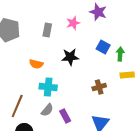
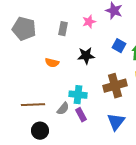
cyan cross: (48, 87) -> (78, 95), moved
brown cross: (99, 87) -> (115, 86), size x1.6
brown line: (17, 106) -> (33, 105), turned 65

